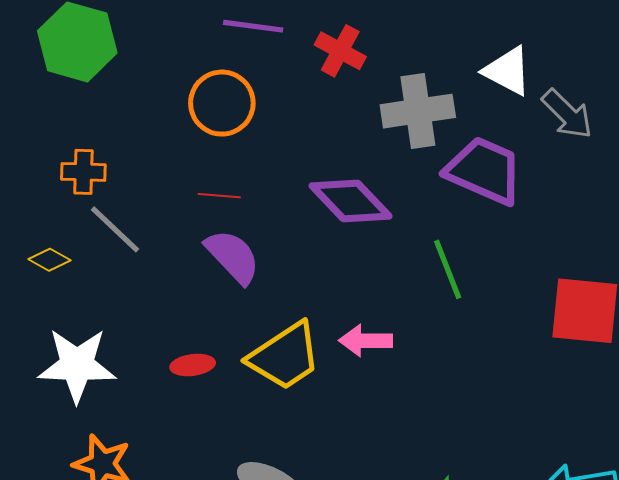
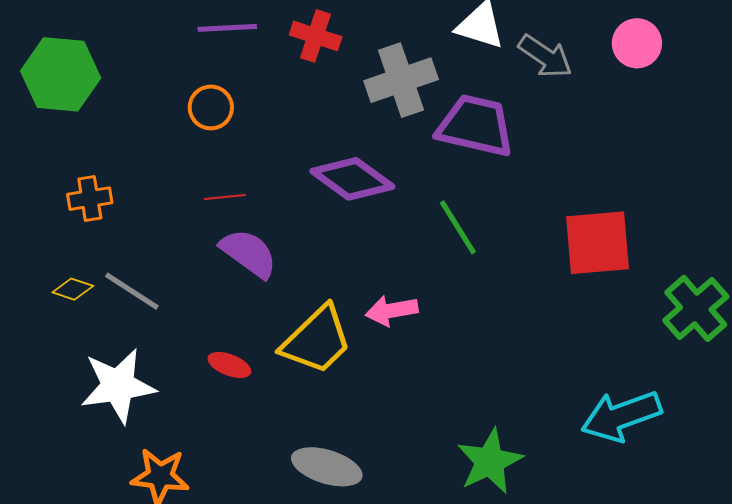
orange circle: (222, 103) -> (211, 107), size x0.7
gray line: (115, 229) -> (132, 291), moved
red ellipse: (193, 365) -> (229, 365), turned 39

